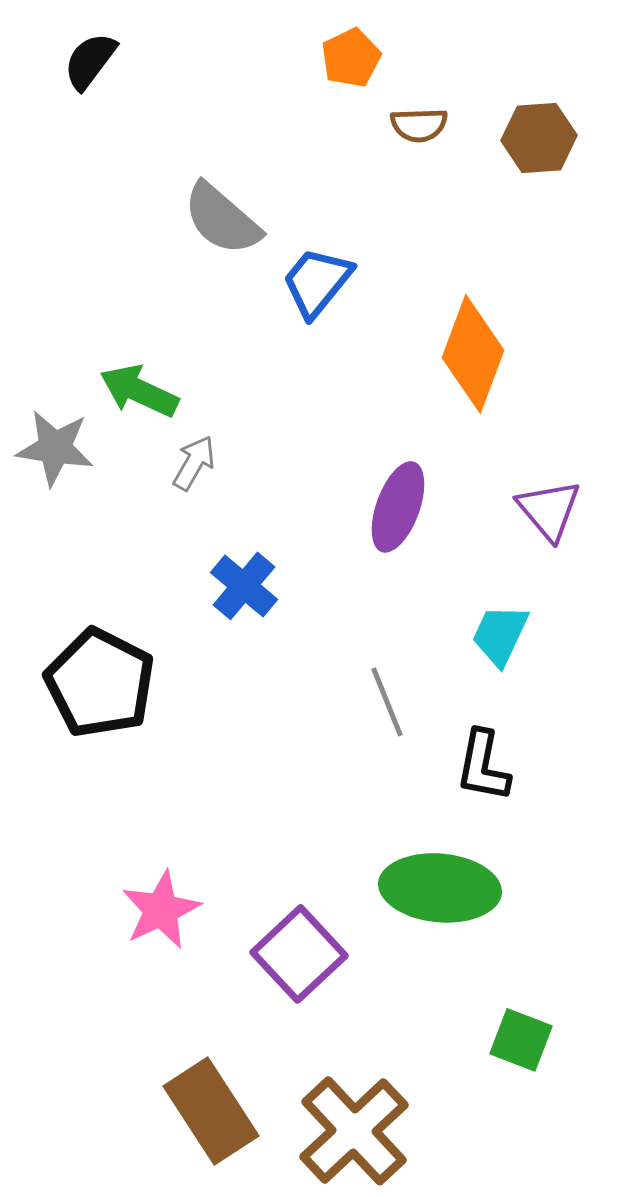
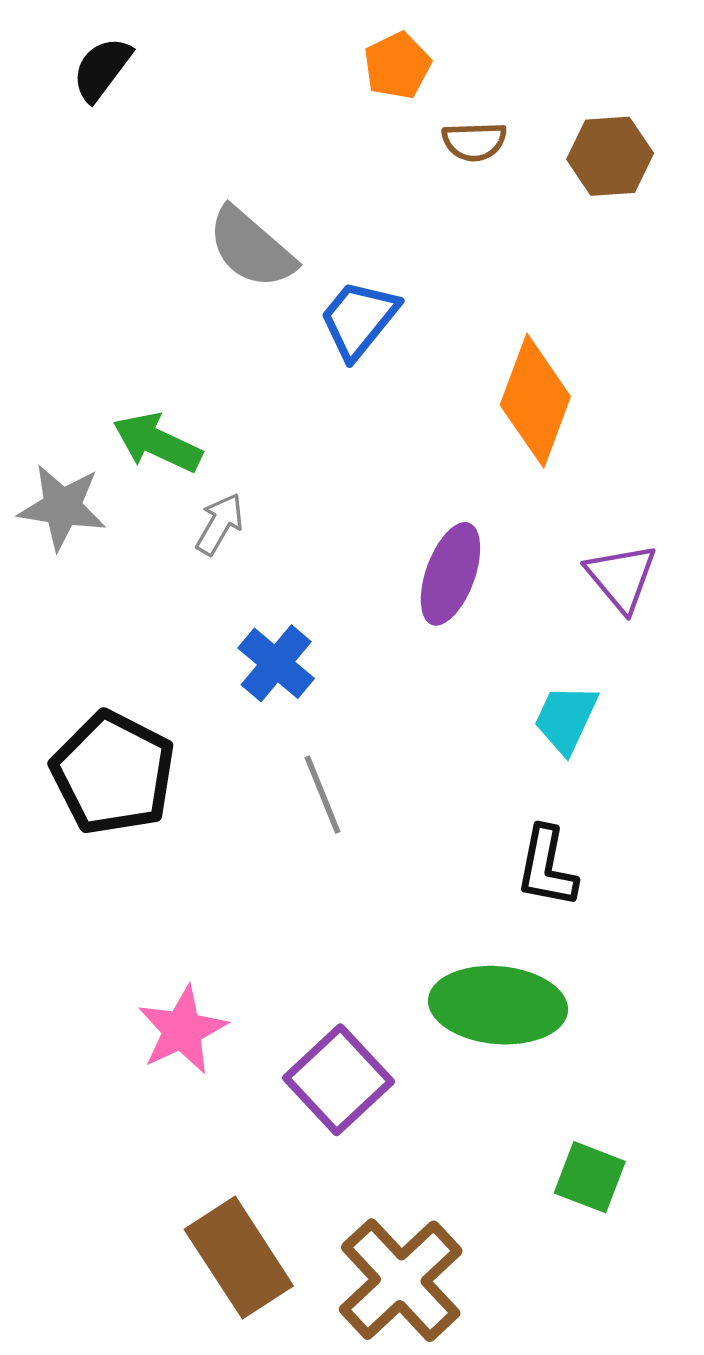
gray line: (387, 702) -> (323, 795), moved

